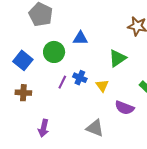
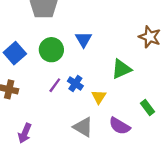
blue triangle: (80, 38) -> (84, 39), turned 49
gray triangle: (95, 128) -> (83, 127), moved

